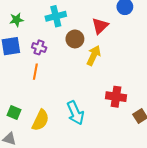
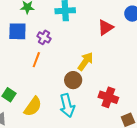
brown circle: (75, 39) -> (73, 80), moved
yellow arrow: (94, 55) -> (85, 61), moved

